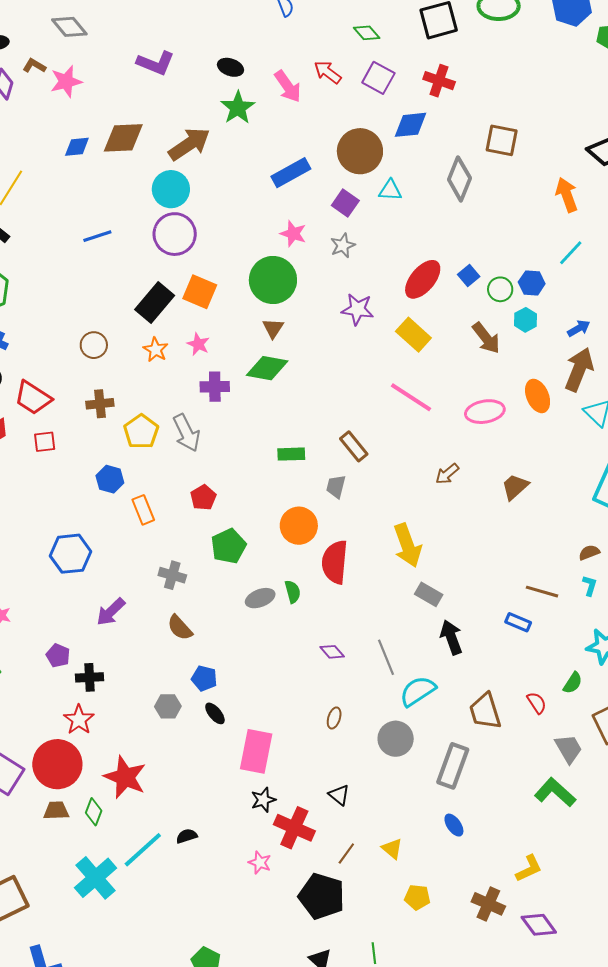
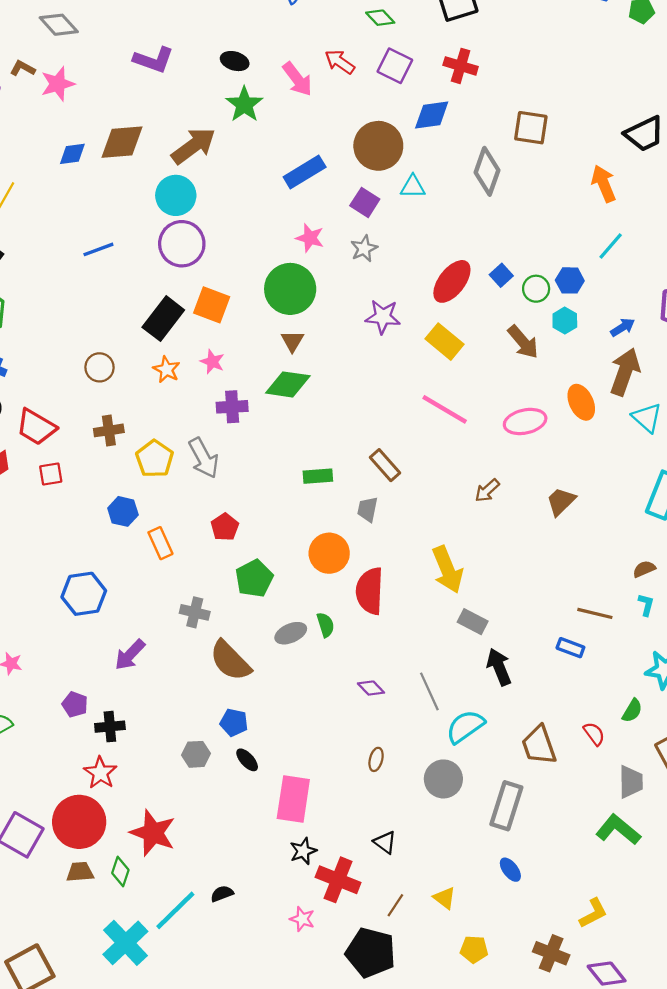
brown semicircle: (180, 628) -> (230, 661), moved, size x1.5
gray trapezoid: (569, 749) -> (631, 782), turned 32

